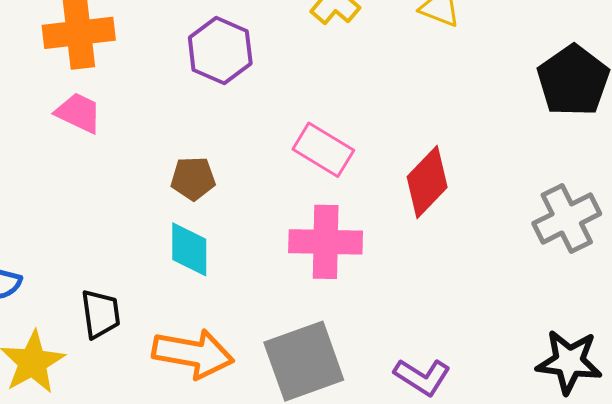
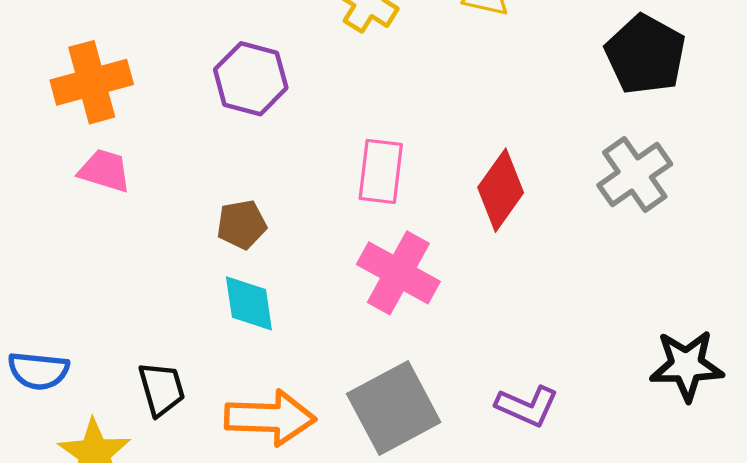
pink rectangle: (323, 150) -> (381, 171), turned 74
gray cross: (567, 219) -> (635, 175), moved
pink cross: (326, 242) -> (398, 273), turned 36

